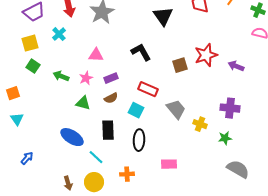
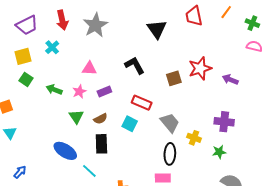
brown semicircle: (111, 98) -> (100, 119), moved
green triangle: (83, 103) -> (76, 117), turned 42
black ellipse: (139, 140) -> (170, 154), moved

